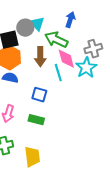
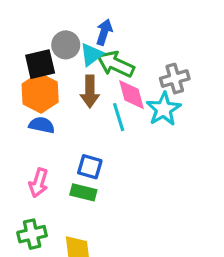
blue arrow: (70, 20) -> (104, 32), moved
cyan triangle: (37, 24) -> (91, 55), moved, turned 35
blue square: (39, 95) -> (90, 167), moved

